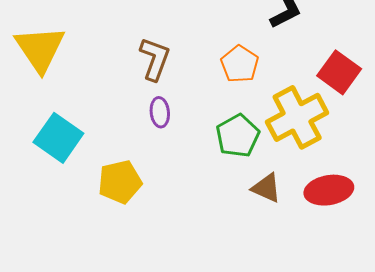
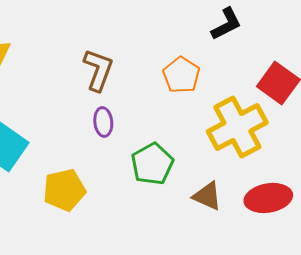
green pentagon: (238, 136) -> (152, 164), moved

